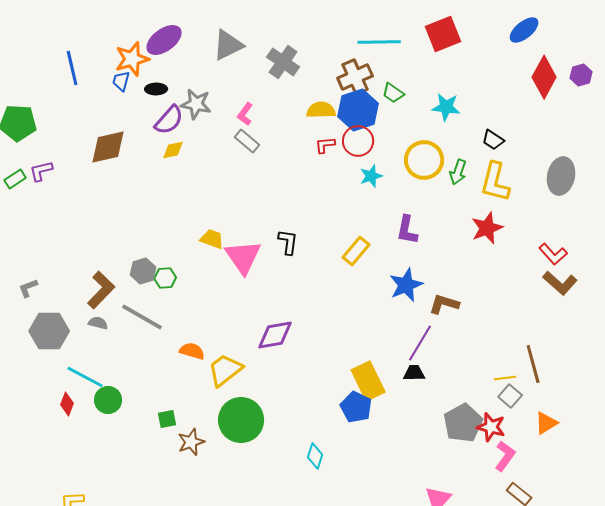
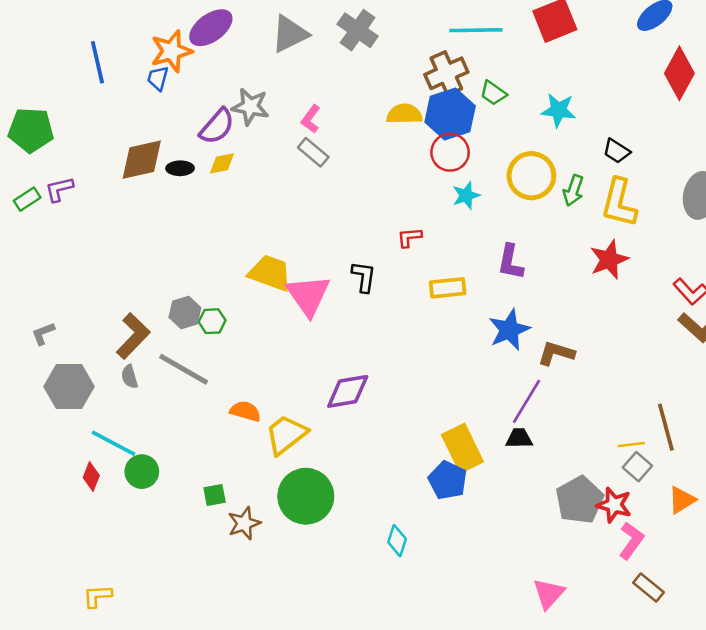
gray cross: (283, 62) -> (358, 30), moved
black ellipse: (156, 89) -> (180, 168), moved
red L-shape: (325, 145) -> (409, 237), moved
yellow trapezoid: (212, 239) -> (270, 273), size x1.5
yellow rectangle: (356, 251) -> (448, 288), turned 44
gray semicircle: (98, 323) -> (129, 377), turned -120

